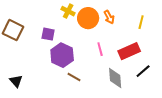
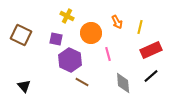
yellow cross: (68, 11) -> (67, 16), moved
orange circle: (88, 18) -> (91, 33), moved
yellow line: (141, 22) -> (140, 27), moved
red rectangle: (129, 51) -> (151, 50), moved

